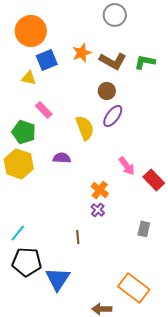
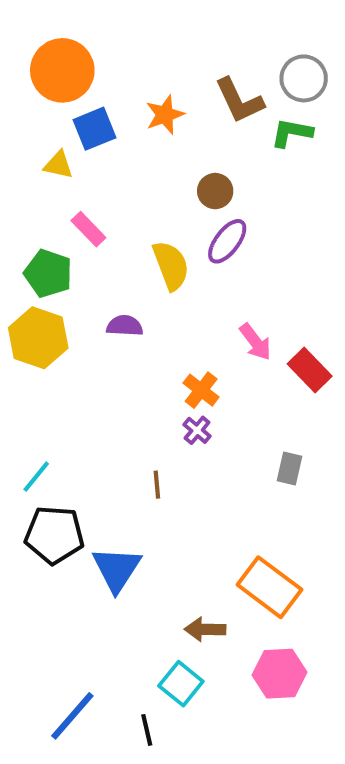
gray circle: (115, 15) -> (304, 78), moved
brown L-shape: (113, 61) -> (239, 101), moved, turned 36

